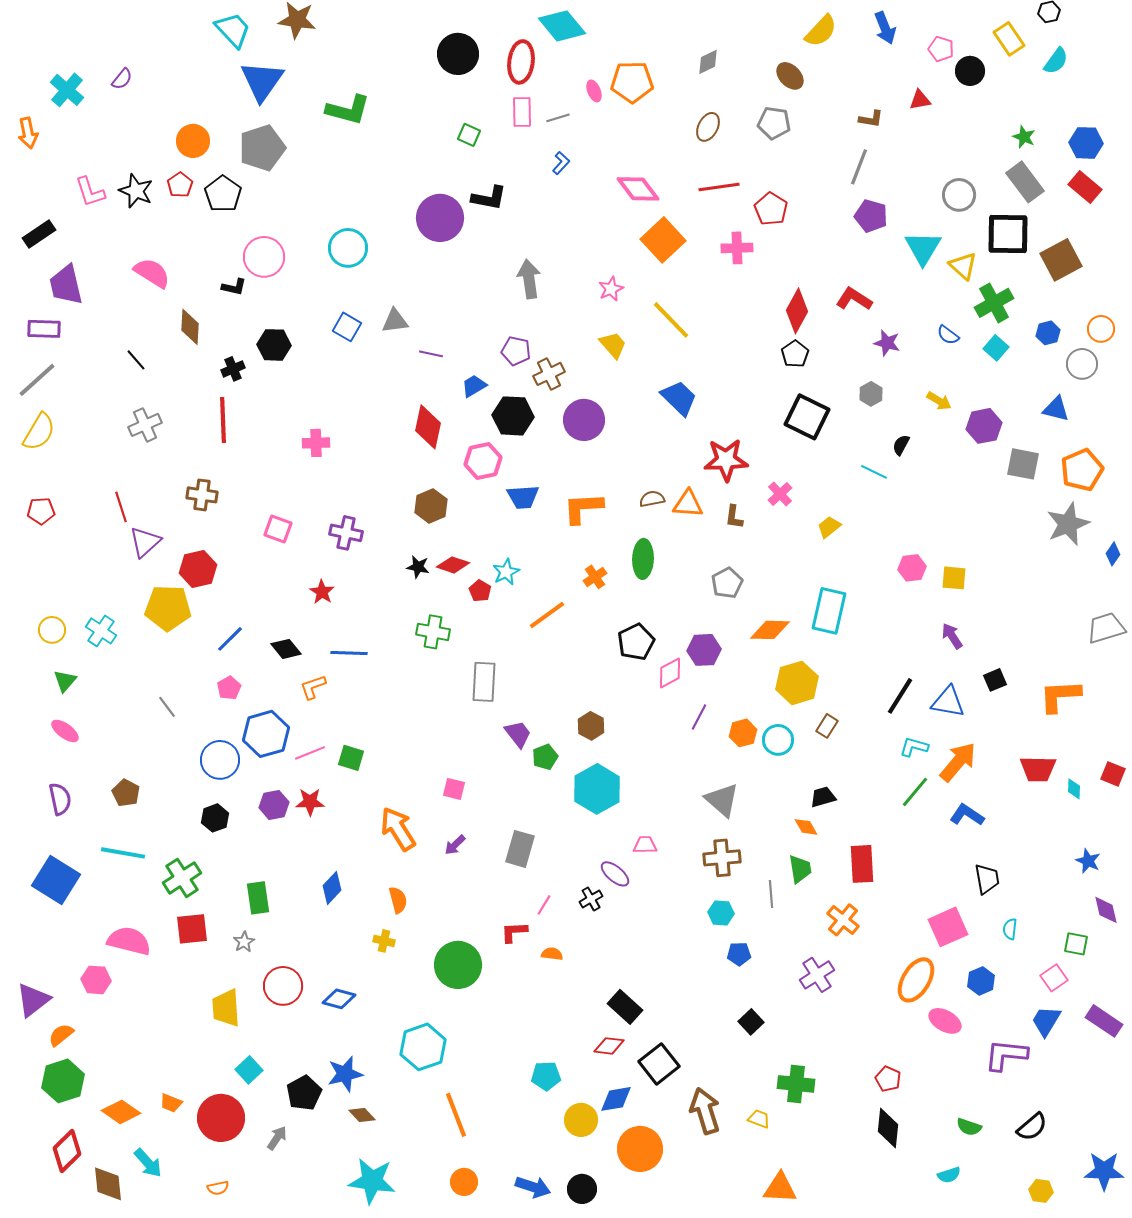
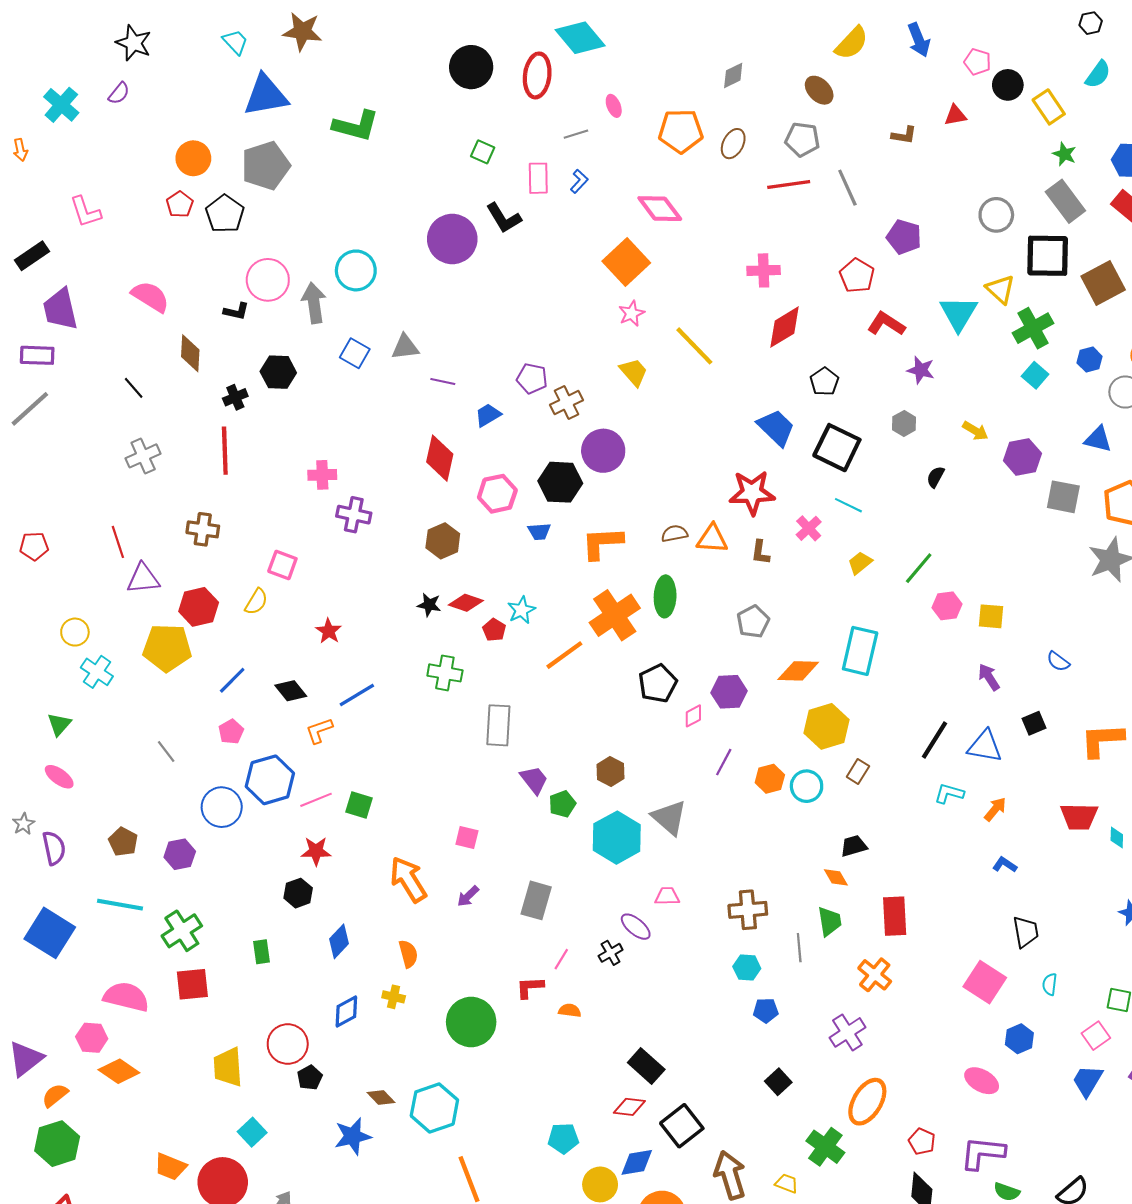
cyan trapezoid: (233, 30) -> (235, 42), size x0.7
yellow rectangle: (1009, 39) -> (1049, 107), moved
blue triangle: (262, 81) -> (266, 95), turned 45
orange pentagon: (632, 82) -> (681, 131), moved
pink rectangle: (522, 112) -> (538, 178), moved
orange arrow: (28, 133) -> (20, 150), size x0.7
gray line: (859, 167) -> (847, 188), moved, turned -45
red line: (719, 187) -> (789, 184), moved
black star: (136, 191) -> (134, 43), moved
black L-shape: (489, 198) -> (504, 218), turned 48
red pentagon: (771, 209) -> (857, 276), moved
orange square: (663, 240) -> (626, 262), moved
cyan triangle: (923, 248) -> (959, 313), moved
gray arrow: (529, 279) -> (314, 303), moved
red diamond: (797, 311) -> (785, 327), moved, turned 30
blue semicircle: (948, 335) -> (1058, 661), moved
blue trapezoid: (679, 398) -> (776, 428), moved
black hexagon: (513, 416) -> (560, 482), moved
yellow semicircle: (39, 432) -> (256, 602), moved, size x0.7
cyan line: (874, 472) -> (848, 505), moved
blue trapezoid: (523, 497) -> (539, 531), size x0.7
purple cross: (346, 533) -> (354, 515), moved
purple triangle: (145, 542) -> (143, 579), turned 36
orange cross: (595, 577) -> (615, 615), size x2.0
yellow circle: (52, 630) -> (75, 632), moved
blue line: (349, 653) -> (357, 695), turned -33
pink diamond: (670, 673) -> (693, 716), size x0.7
orange arrow: (958, 762) -> (995, 809), size x0.6
green line: (915, 792) -> (919, 568), moved
gray triangle: (722, 800) -> (669, 818), moved
purple hexagon: (274, 805) -> (180, 854), moved
blue L-shape: (967, 815) -> (1005, 865), size x0.7
black hexagon: (215, 818) -> (298, 893), moved
green rectangle: (258, 898) -> (261, 952), size x0.7
pink square: (948, 927) -> (985, 982), turned -33
gray star: (244, 942) -> (24, 824), moved
orange ellipse: (916, 980) -> (867, 1102), moved
blue diamond: (339, 999) -> (346, 1012), moved, turned -44
purple L-shape: (1006, 1055) -> (983, 1153), moved
green cross: (796, 1084) -> (825, 1147), turned 30
black pentagon: (304, 1093) -> (310, 1078), moved, size x0.7
orange trapezoid: (171, 1103) -> (170, 1167), size x1.4
orange diamond: (121, 1112) -> (119, 1071), moved
brown diamond: (362, 1115) -> (381, 1097), moved

